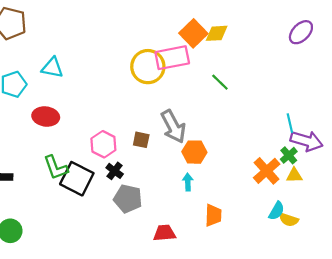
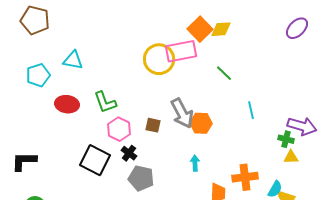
cyan line: (290, 123) -> (251, 110), moved
orange hexagon: (194, 152) -> (201, 123), moved
green cross: (289, 155) -> (286, 139), turned -35
green L-shape: (56, 168) -> (105, 102), moved
orange cross: (267, 171) -> (245, 177), moved, turned 35

